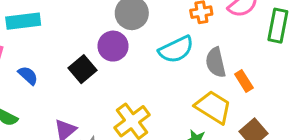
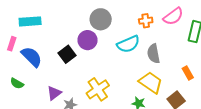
blue semicircle: (28, 75) -> (32, 57), size x1.6
orange rectangle: (244, 81) -> (188, 73), moved

